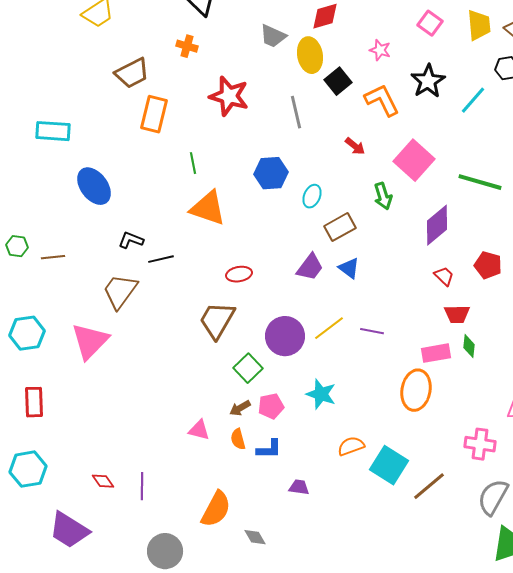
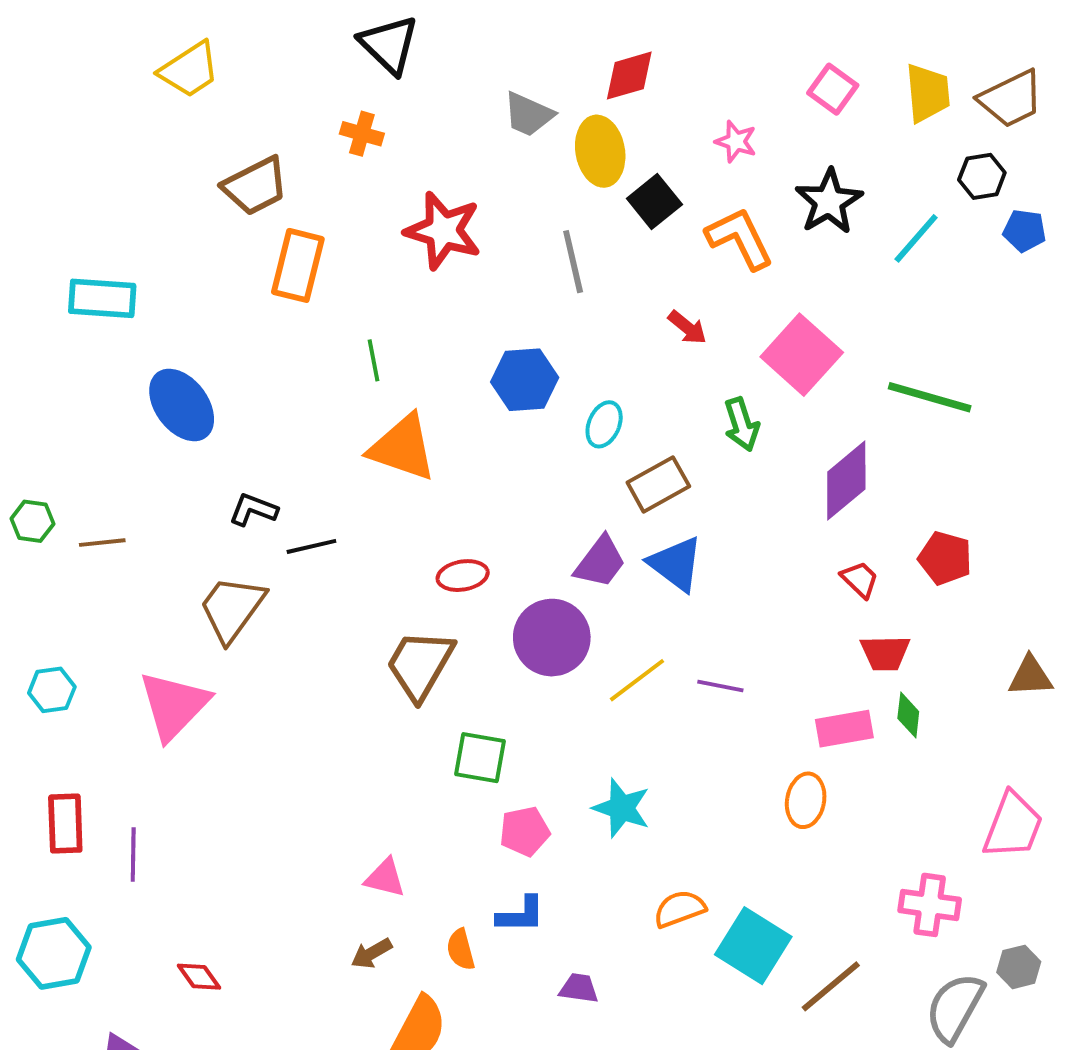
blue triangle: (349, 268) -> (676, 564), size x1.4
cyan hexagon: (27, 333) -> (52, 690), size x0.7
purple circle: (285, 336) -> (552, 638), moved
green square: (248, 368) -> (480, 758), turned -36
orange ellipse: (416, 390) -> (806, 800), size x0.7
brown arrow: (240, 408) -> (372, 953), moved
orange semicircle: (238, 439) -> (461, 950), moved
purple line: (142, 486) -> (133, 855), moved

